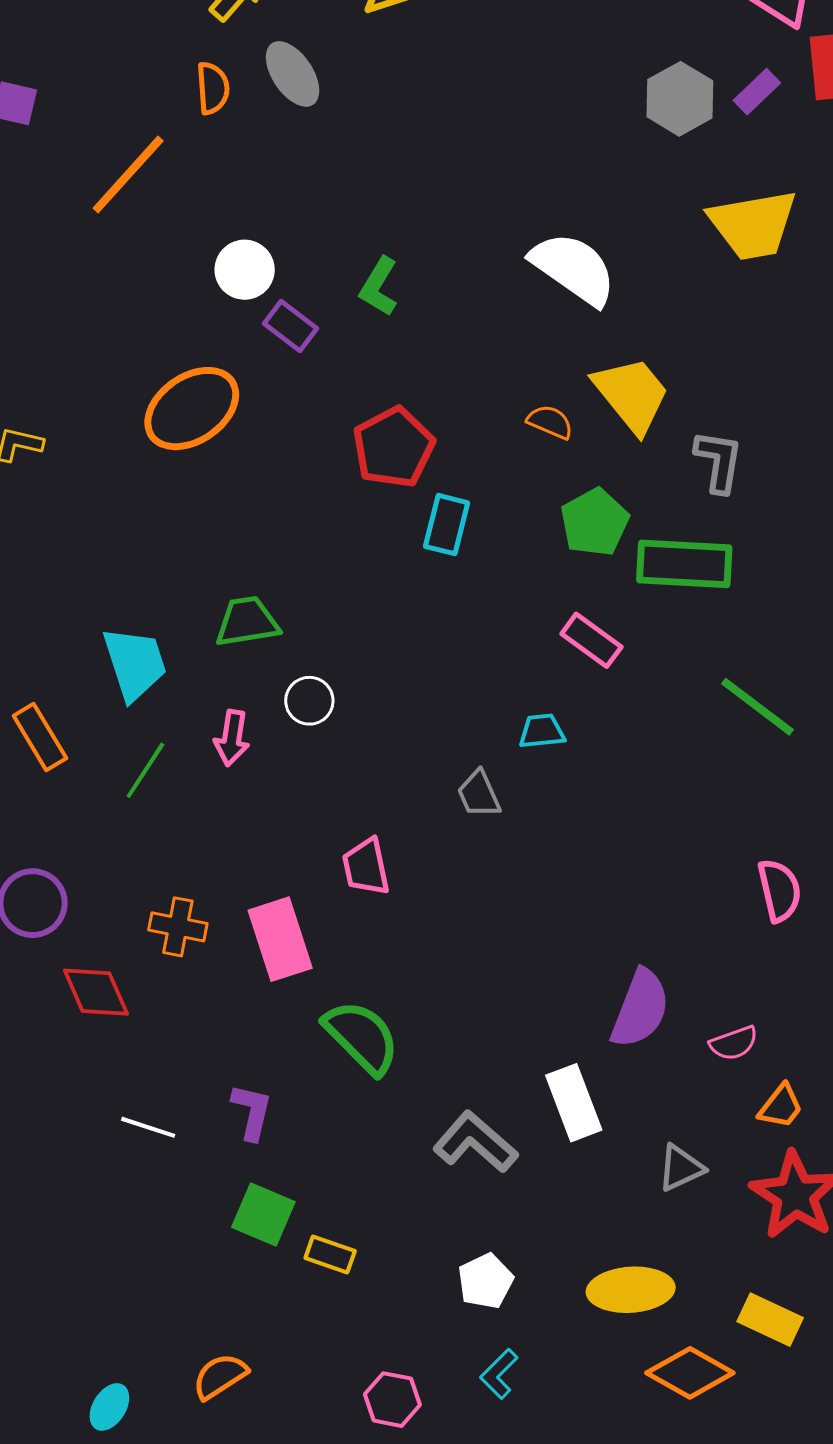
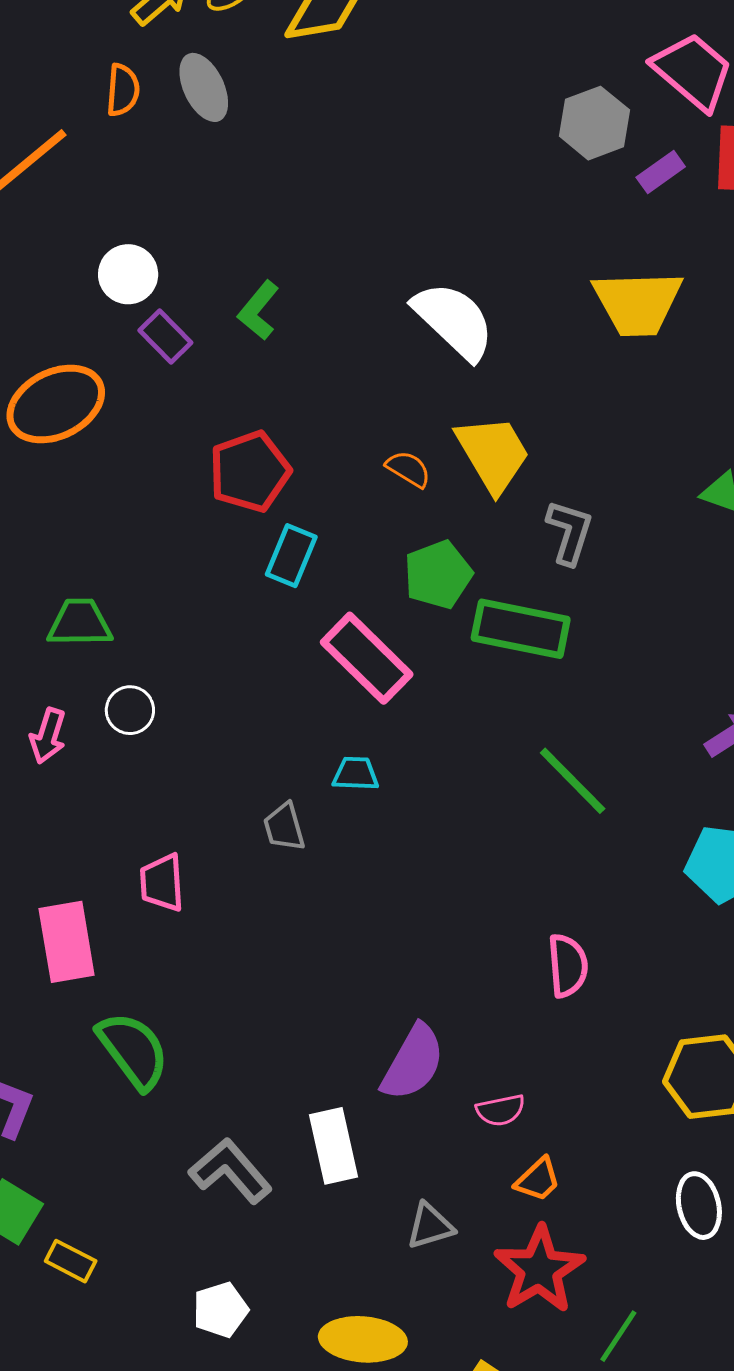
gray hexagon: (680, 99) -> (594, 123), moved
pink rectangle: (591, 640) -> (367, 658), moved, size x1.5

